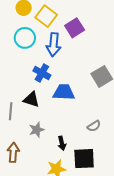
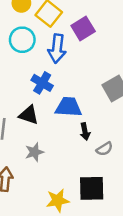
black arrow: (62, 143) -> (85, 132), moved

